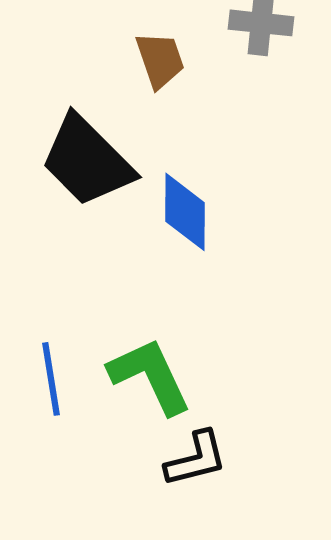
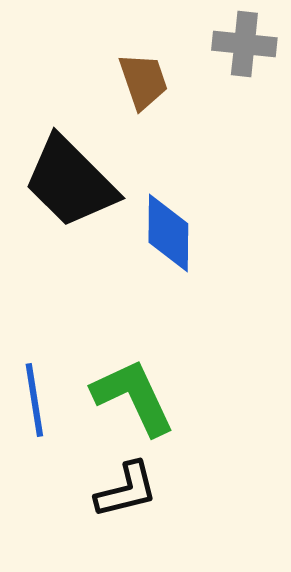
black L-shape: (196, 459) -> (126, 490), moved

